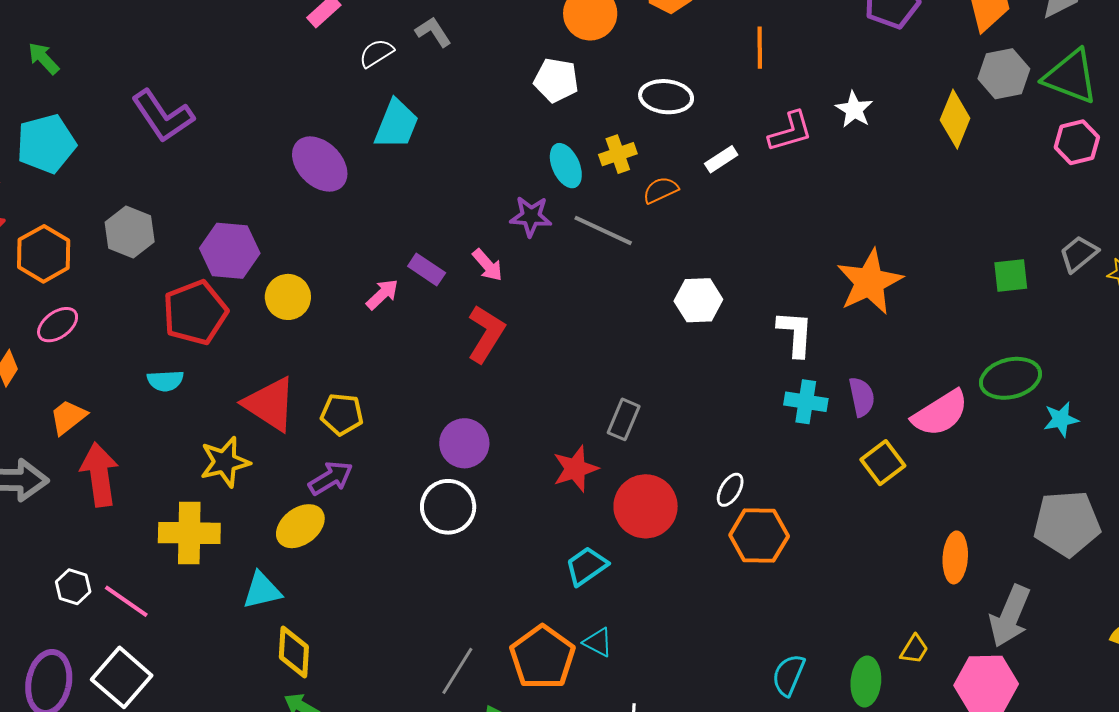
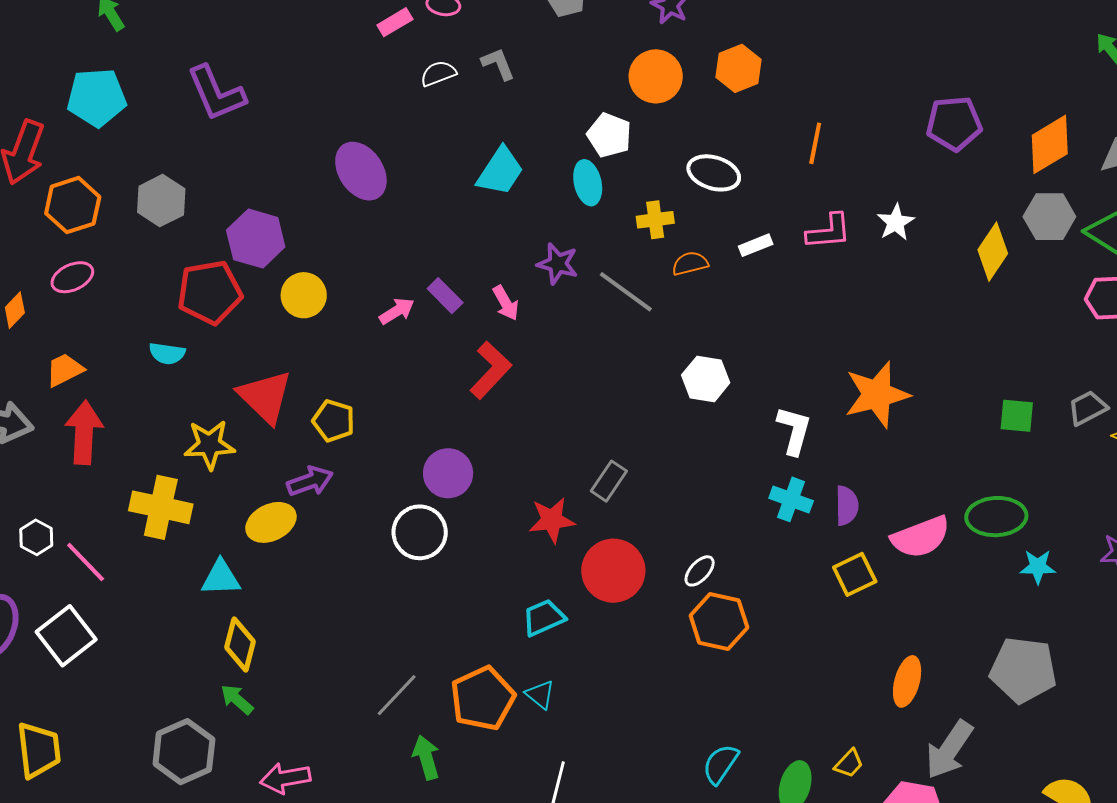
cyan trapezoid: (396, 124) -> (500, 171), moved
cyan ellipse: (566, 166) -> (588, 183), moved

